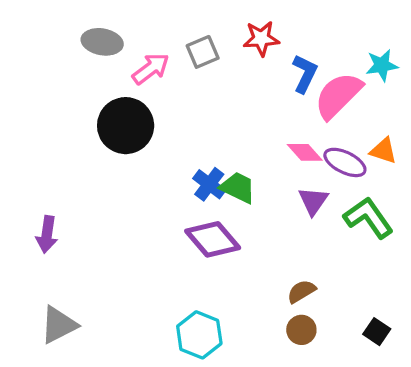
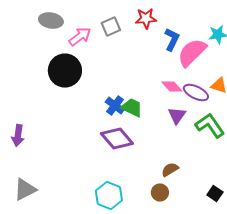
brown circle: (301, 330) -> (160, 192), moved

